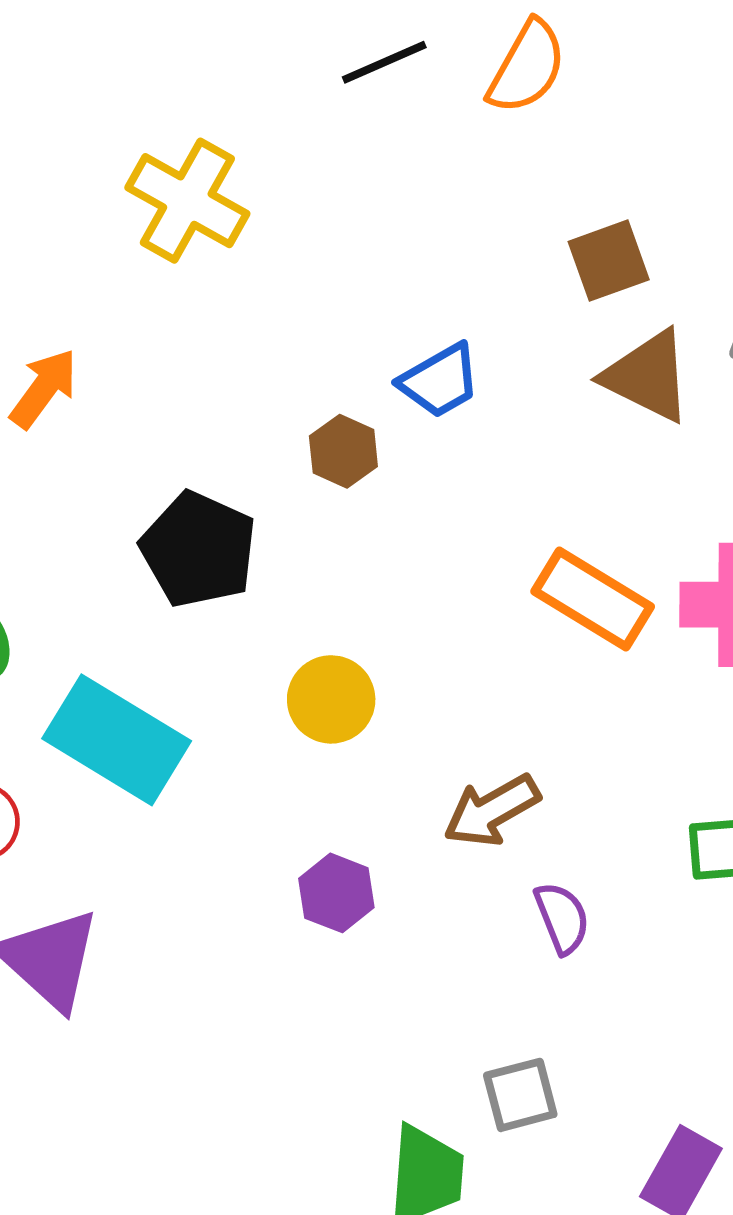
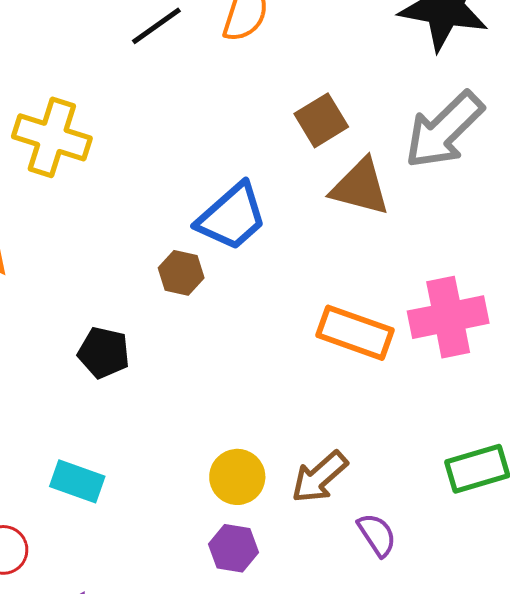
blue trapezoid: (440, 381) -> (232, 217), size x1.4
black pentagon: (199, 550) -> (104, 353), size x0.7
yellow circle: (331, 699) -> (237, 477), moved
cyan rectangle: (117, 740) -> (77, 481), size x0.6

